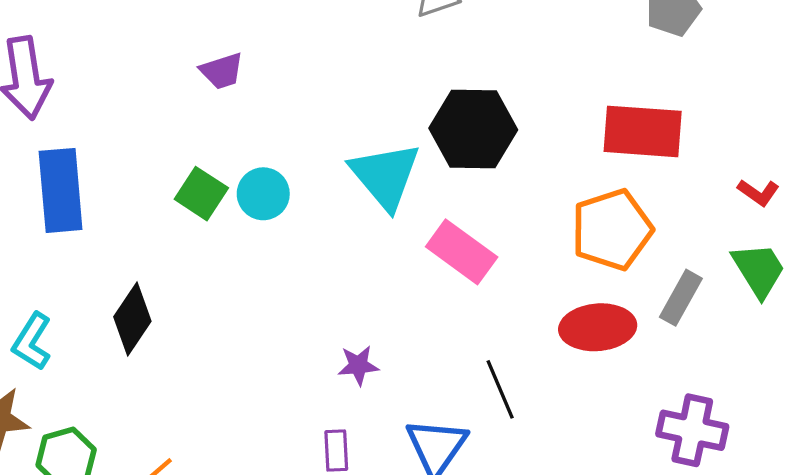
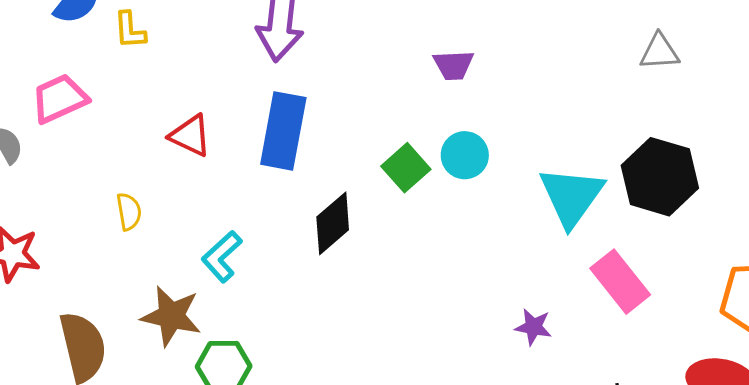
cyan circle: (263, 194) -> (465, 155), moved
black diamond: (132, 319) -> (333, 223), moved
purple star: (358, 365) -> (533, 327), moved

